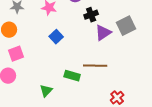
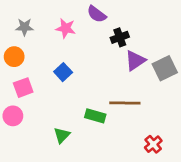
gray square: (126, 26) -> (165, 68), moved
blue square: (56, 37) -> (63, 72), moved

